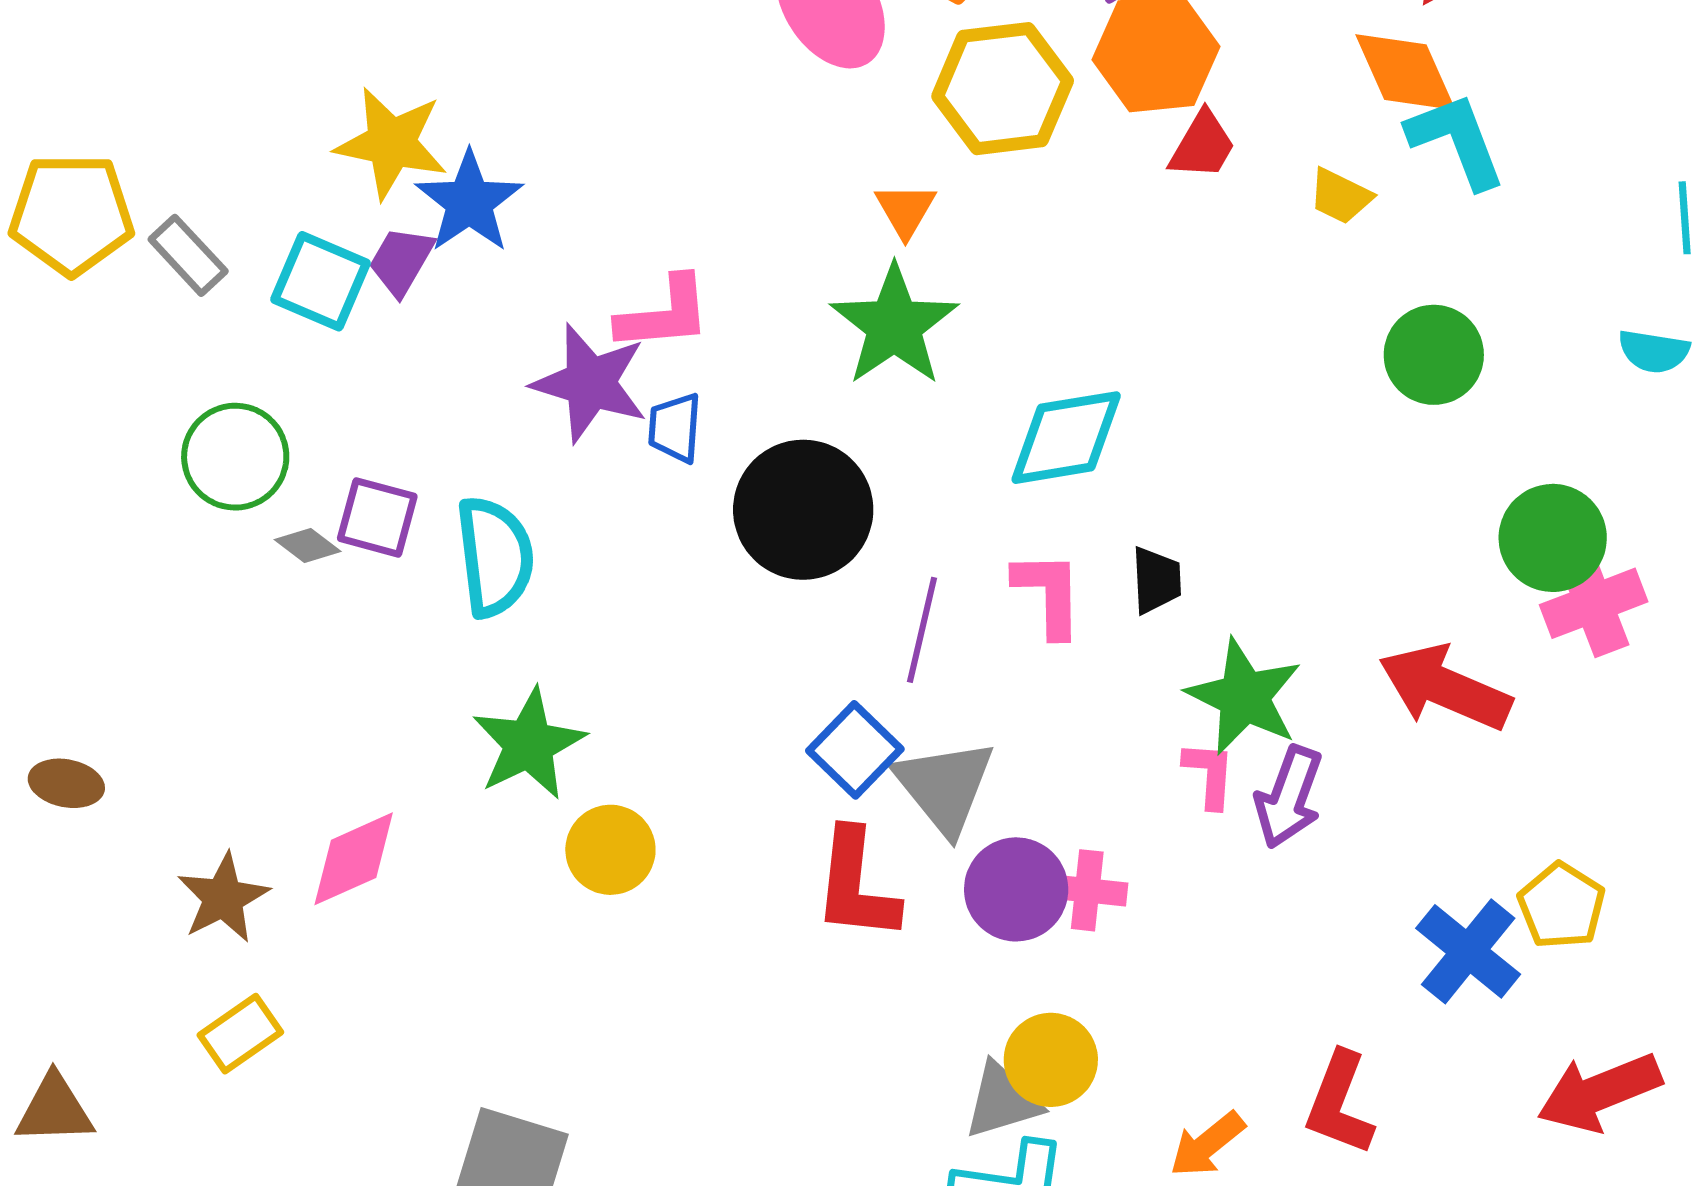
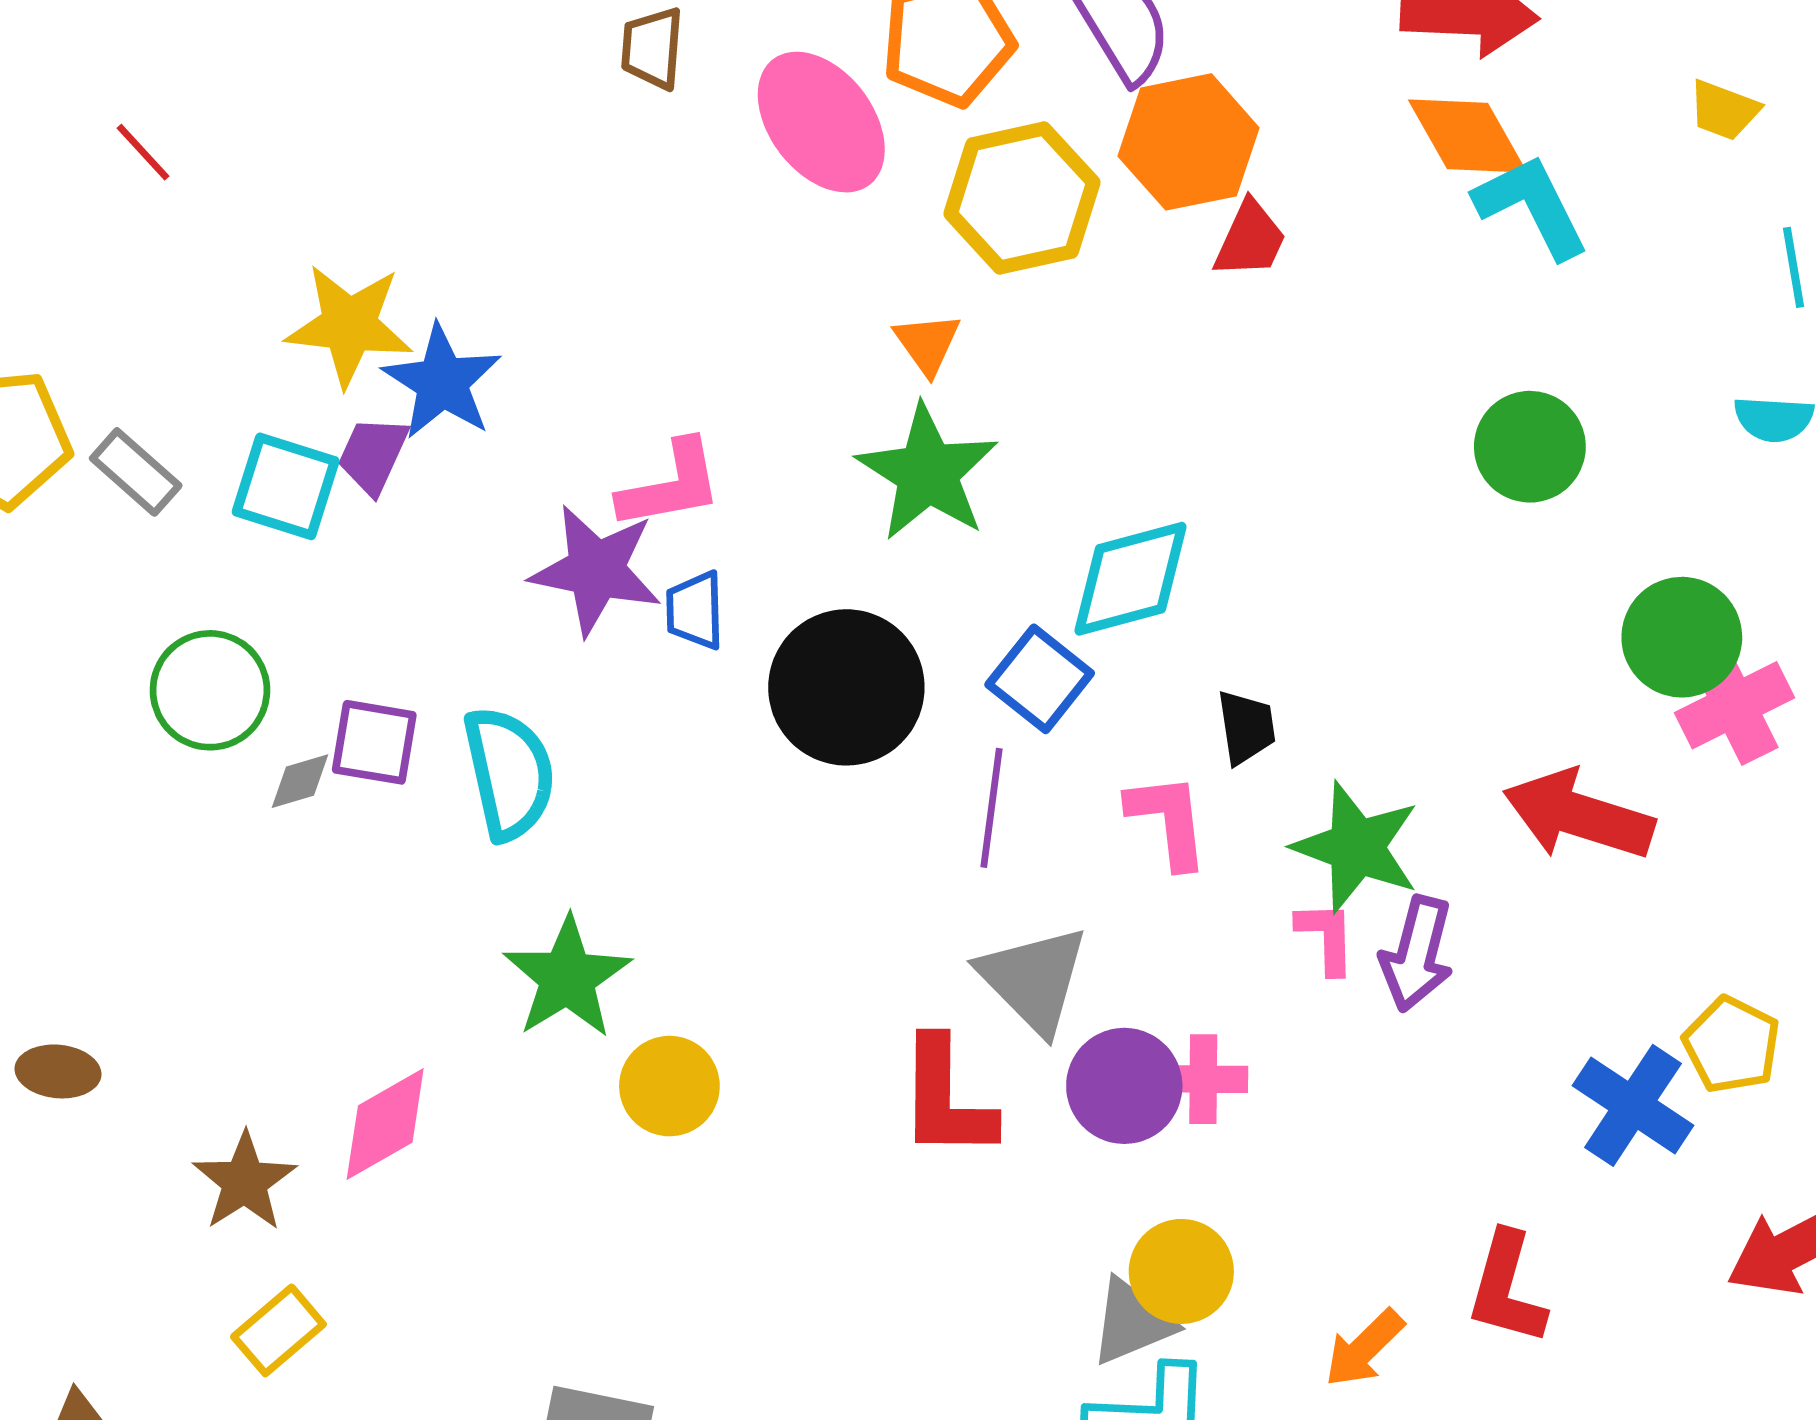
yellow trapezoid: (1340, 196) -> (1724, 110), moved
gray diamond: (308, 546) -> (300, 781), turned -48
pink L-shape: (1048, 594) -> (1168, 820), moved
blue square: (855, 750) -> (1040, 679), moved

